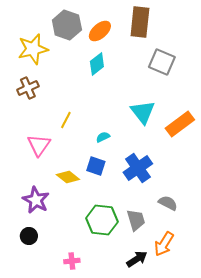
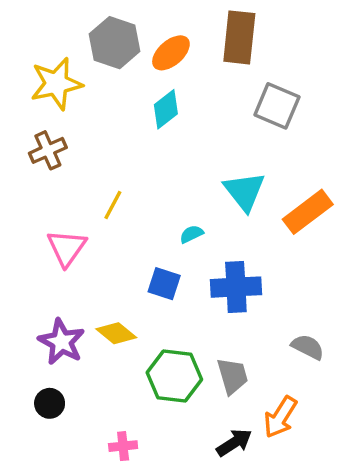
cyan semicircle: (103, 137) -> (191, 234), moved
blue cross: (138, 168) -> (236, 287), turned 32
yellow diamond: (68, 177) -> (116, 333), moved
gray semicircle: (168, 203) -> (308, 347), moved

